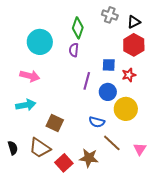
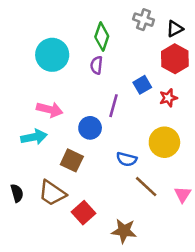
blue square: (109, 65) -> (142, 85), turned -32
pink arrow: (30, 76) -> (50, 110), moved
blue circle: (108, 92) -> (90, 128), moved
brown star: (89, 158) -> (124, 231), moved

